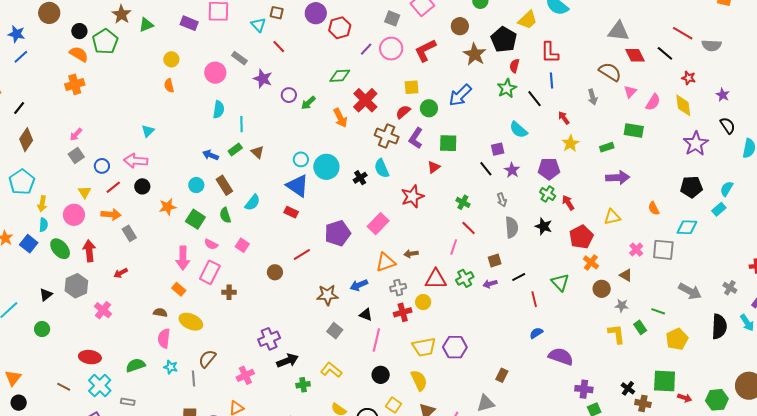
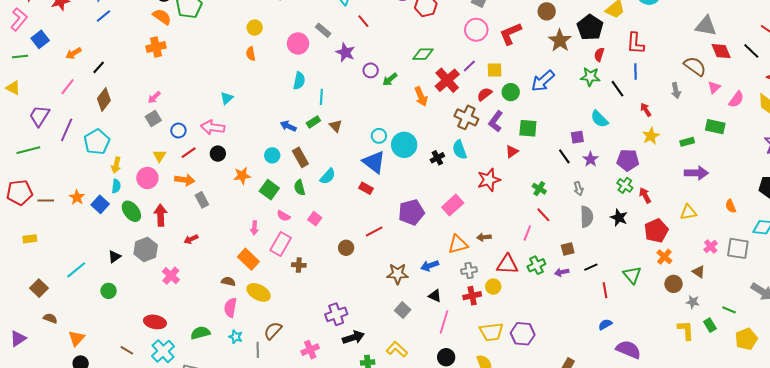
purple line: (366, 49) -> (469, 66), moved
green star: (507, 88) -> (590, 77), turned 30
pink arrow: (183, 258) -> (254, 228), size x0.6
orange rectangle: (179, 289) -> (248, 259), size x1.5

